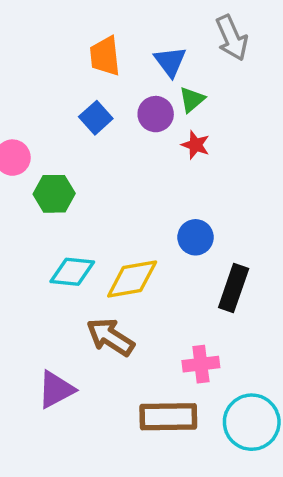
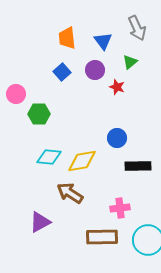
green triangle: (192, 100) -> (130, 62), moved
black rectangle: (234, 288) -> (138, 166), turned 70

